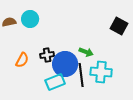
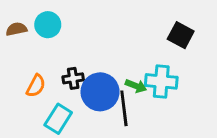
green arrow: (86, 52) -> (136, 86), moved
cyan cross: (101, 72) -> (161, 81), moved
cyan rectangle: (55, 82) -> (58, 119), moved, turned -36

